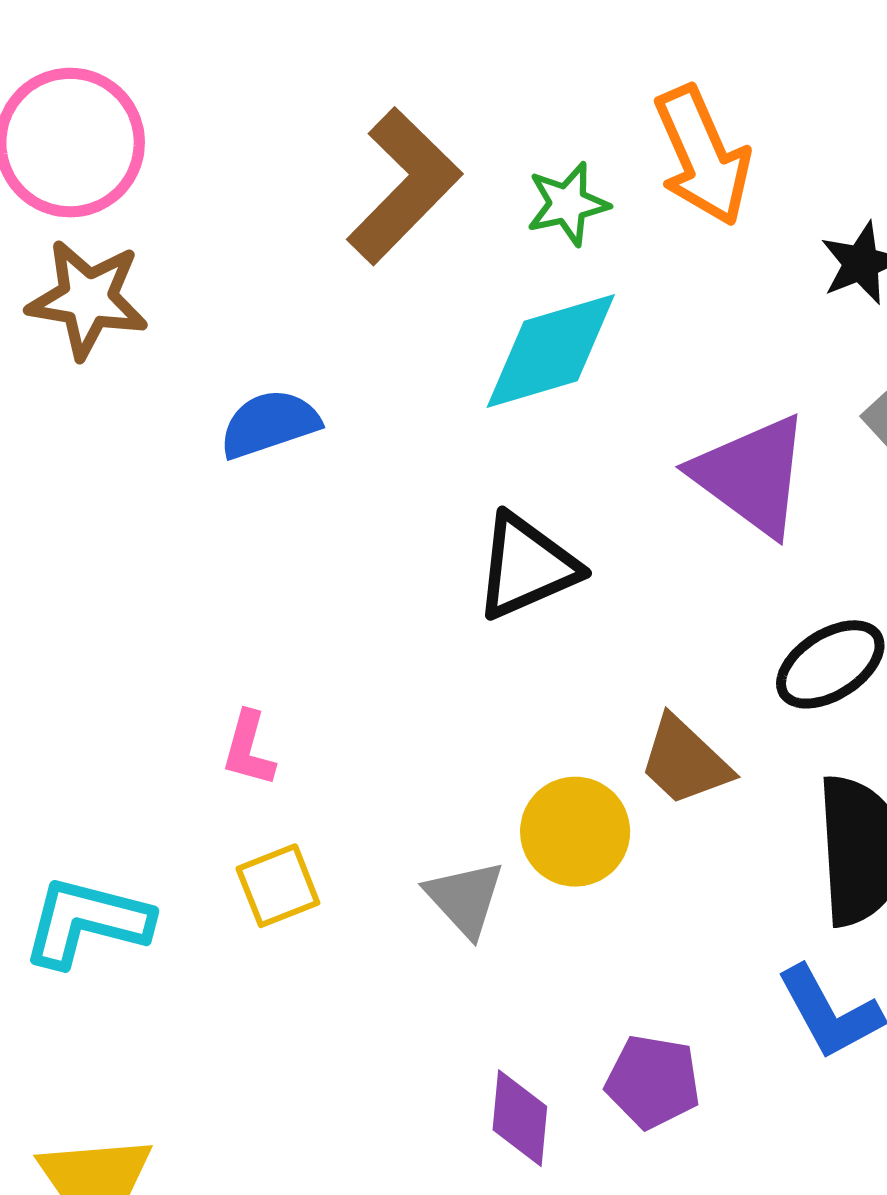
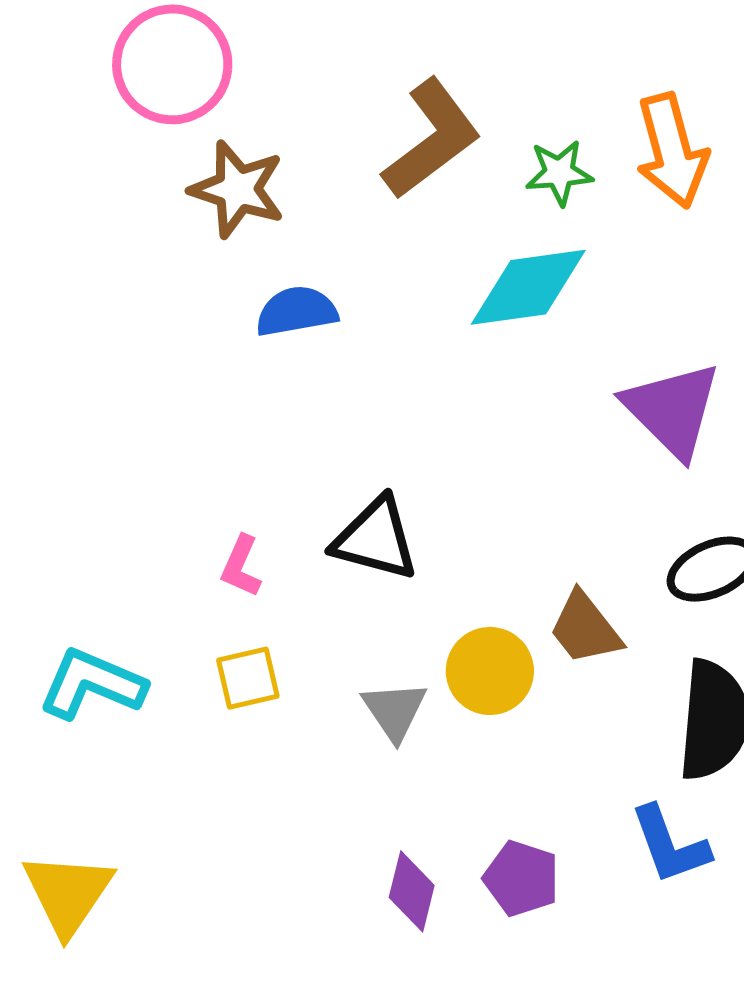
brown star: (88, 299) -> (237, 189), moved
black triangle: (526, 566) -> (376, 539), moved, turned 30

